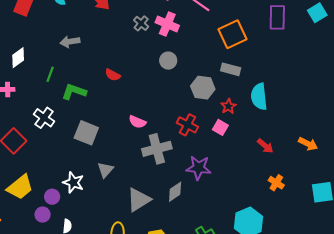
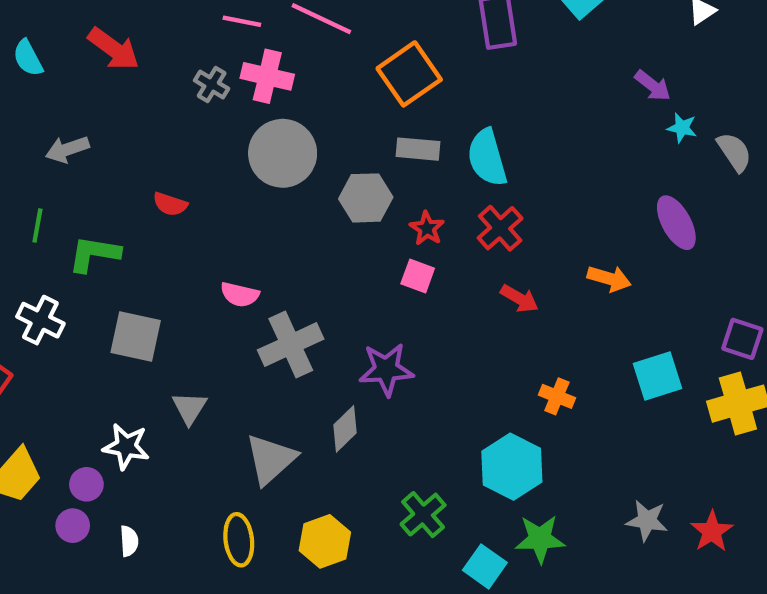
gray circle: (168, 61) -> (283, 153), size x1.8
cyan semicircle: (259, 97) -> (487, 158), moved
red cross: (187, 125) -> (500, 228), moved, turned 30
orange cross: (276, 183) -> (557, 396), moved

